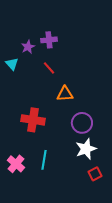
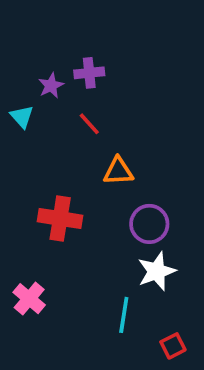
cyan line: (44, 160) -> (124, 315), moved
red square: (95, 174) -> (173, 346), moved

